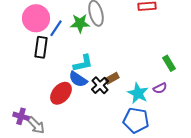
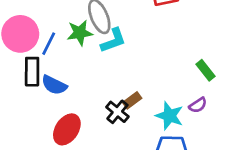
cyan L-shape: (83, 63) -> (113, 40), moved
blue semicircle: (78, 79) -> (54, 85), moved

